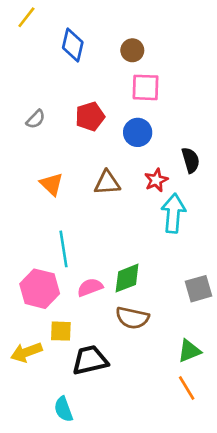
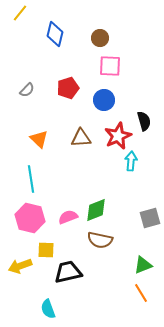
red star: (156, 180) -> (118, 136), size x1.5
cyan arrow: (173, 213) -> (131, 161), size x0.7
cyan line: (63, 249) -> (31, 179), moved

